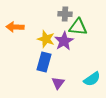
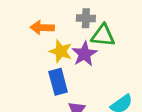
orange arrow: (15, 27) -> (42, 27), moved
blue rectangle: (44, 62) -> (58, 82), turned -30

